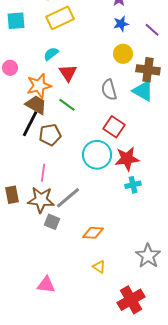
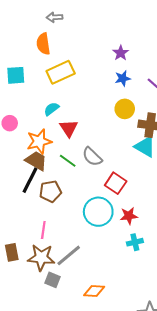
gray semicircle: (109, 90) -> (92, 157), moved, turned -30
red star: (127, 159) -> (129, 216), size x0.7

